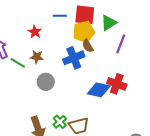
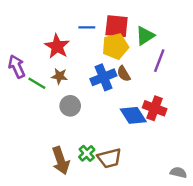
red star: (35, 32) -> (57, 46), size x1.5
brown semicircle: (88, 46) -> (124, 74), moved
blue diamond: (99, 90) -> (133, 115), turned 45

